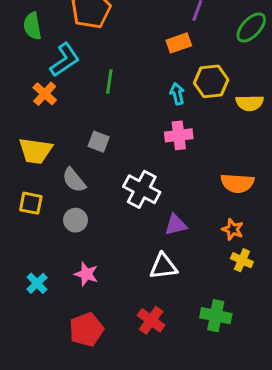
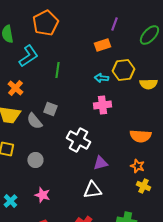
orange cross: (45, 94) -> (15, 88), moved
cyan arrow: (177, 94) -> (101, 78), turned -72
gray semicircle: (74, 180) -> (34, 121), moved

